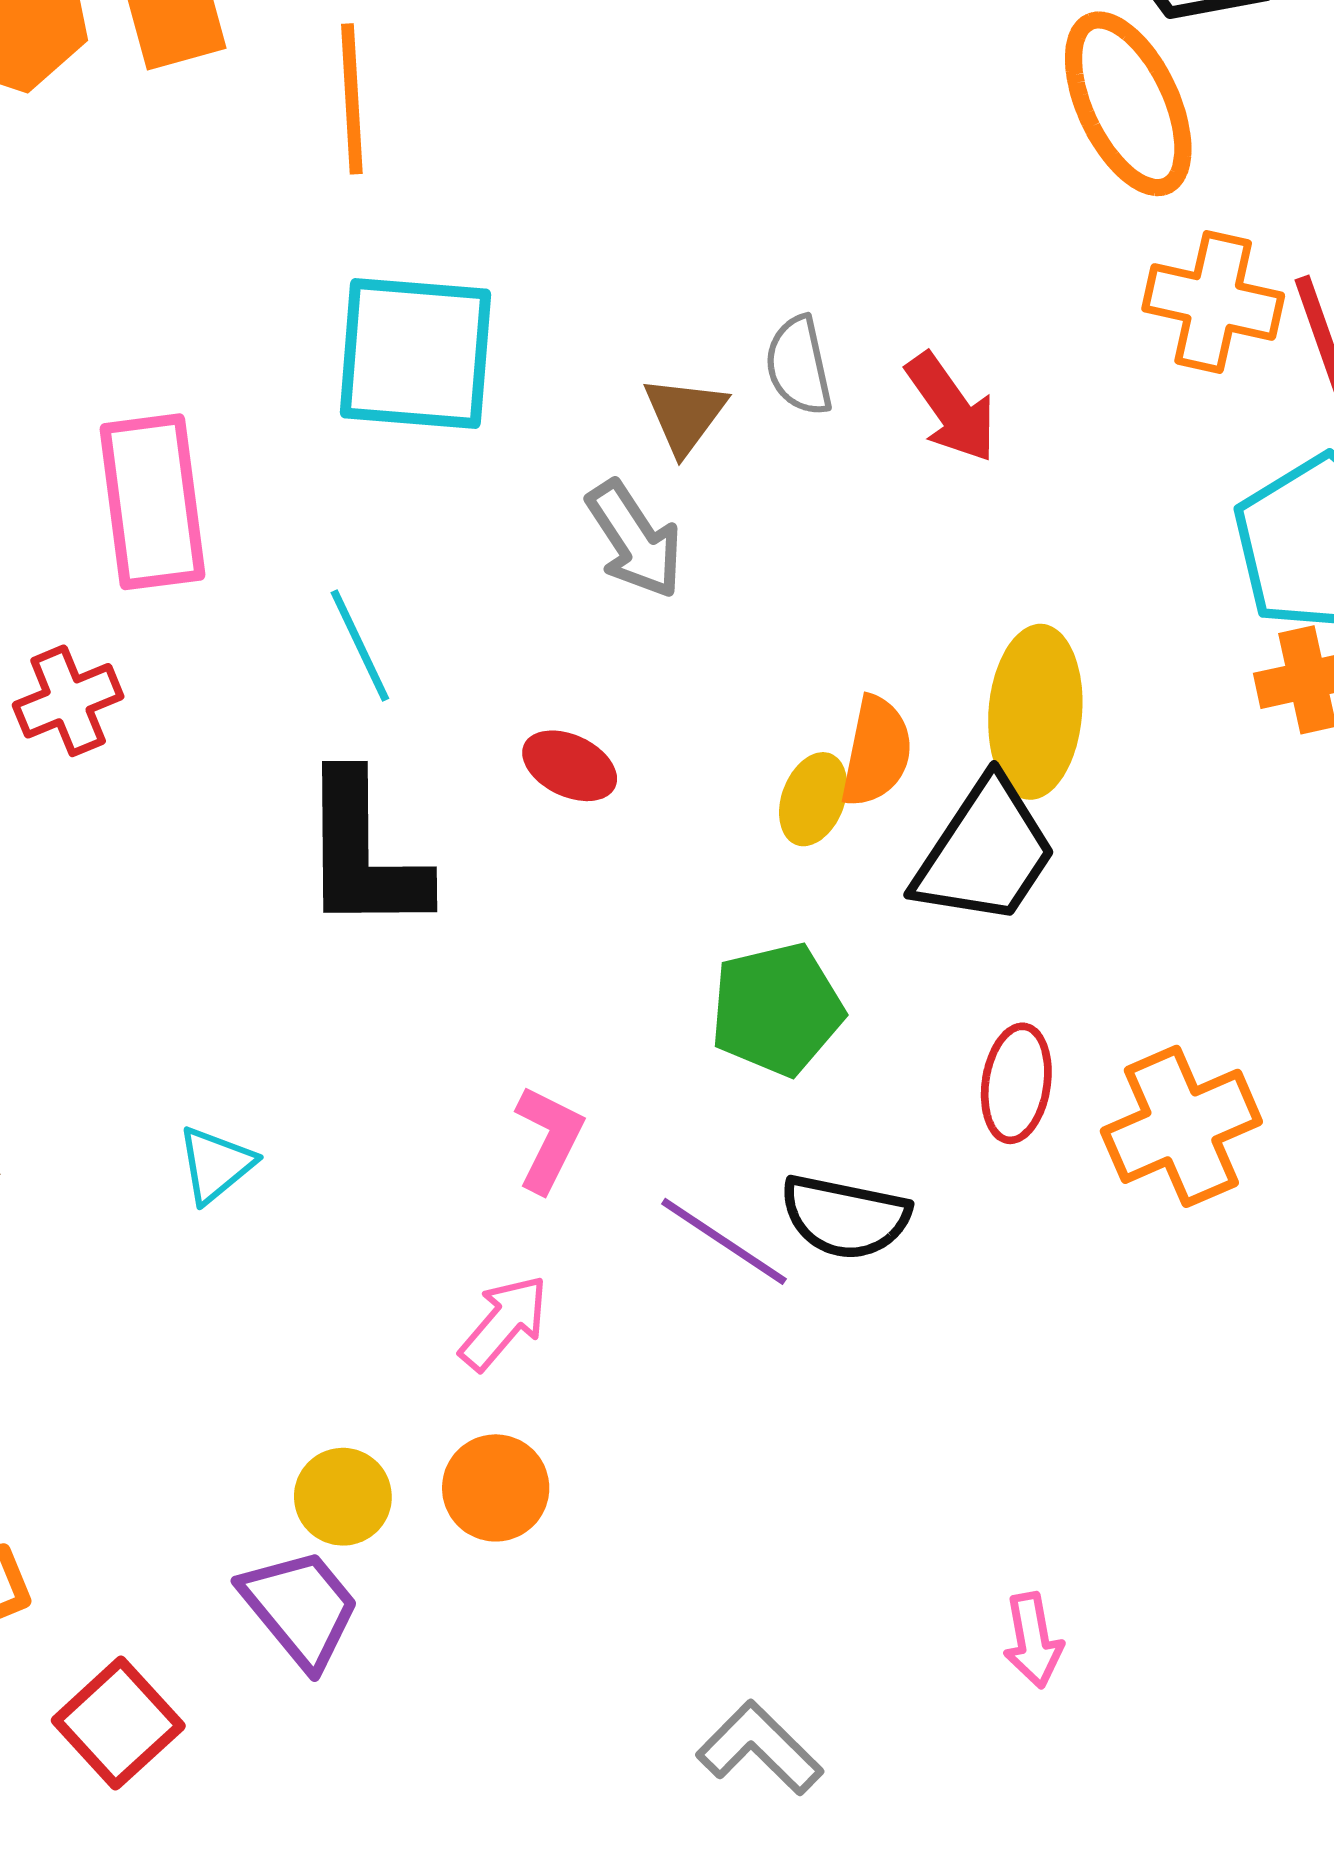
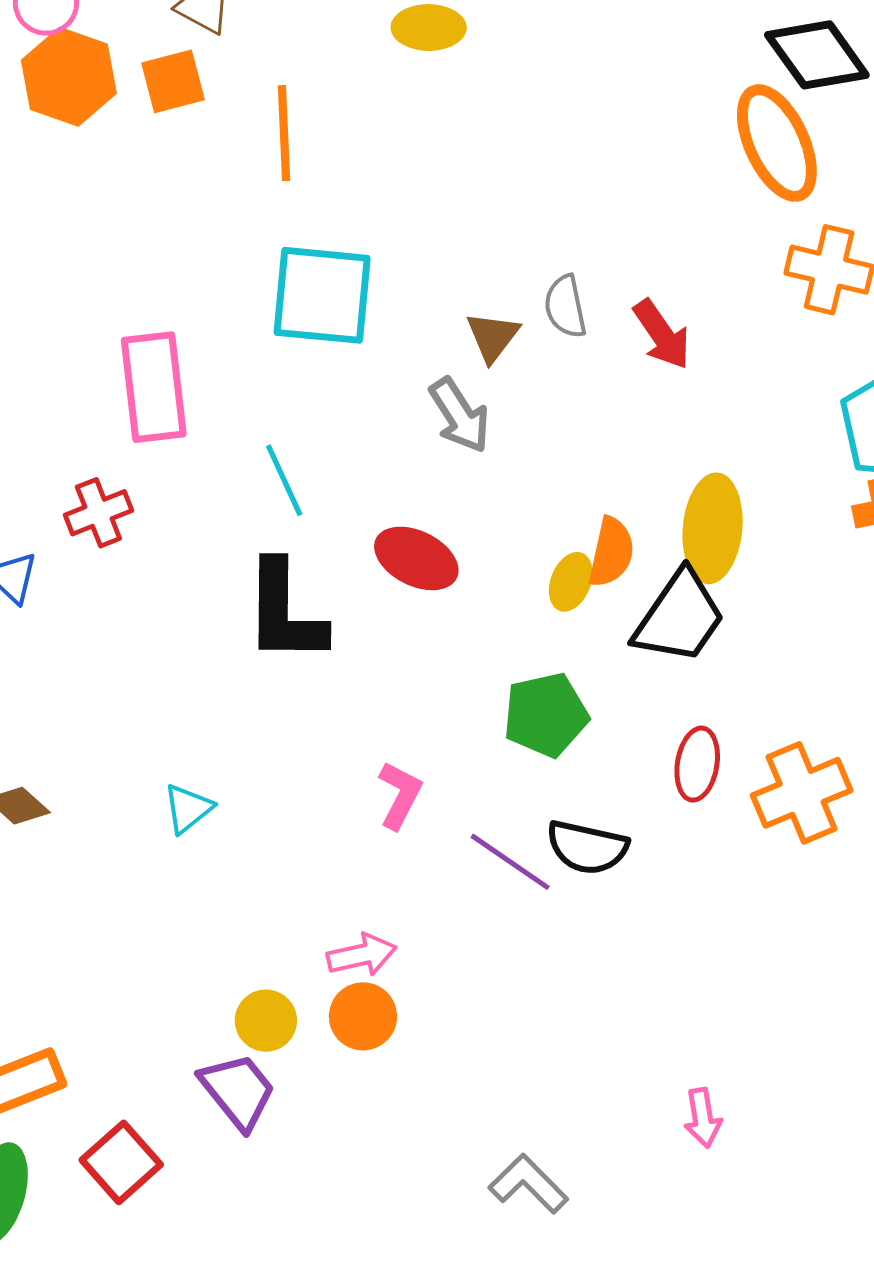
red ellipse: (570, 766) -> (416, 558), size x1.4
pink arrow: (504, 1323) -> (362, 955), moved, turned 36

